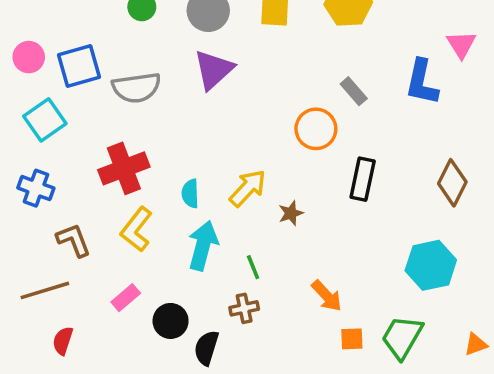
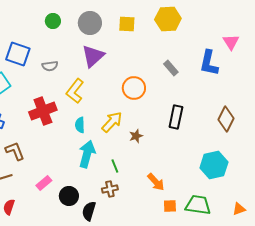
blue square: (79, 66) -> (18, 54), turned 35
gray semicircle: (136, 88) -> (50, 66), size x0.6
orange circle: (316, 129) -> (134, 88), moved
yellow L-shape: (136, 229) -> (75, 91), moved
green trapezoid: (402, 337) -> (198, 205), turned 68

